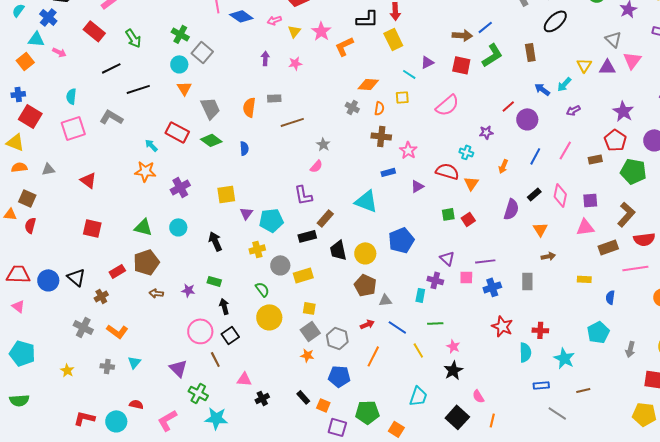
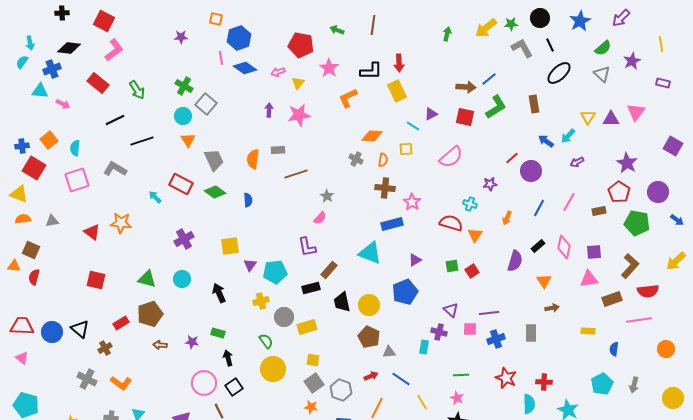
blue cross: (48, 17) -> (52, 69), turned 30
pink star: (321, 31) -> (329, 68), moved
gray triangle: (613, 39) -> (602, 74), moved
orange square: (25, 61) -> (49, 140), moved
pink star: (295, 63) -> (299, 115), size x1.6
orange star: (145, 171) -> (121, 223), moved
blue rectangle: (388, 172) -> (392, 224), size x1.5
purple triangle: (417, 186) -> (415, 260), moved
green line: (435, 323) -> (461, 375), moved
gray arrow: (630, 349) -> (634, 385), moved

